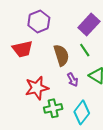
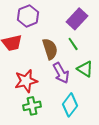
purple arrow: (73, 80) -> (61, 73), size x1.5
green cross: (53, 108) -> (32, 106), moved

